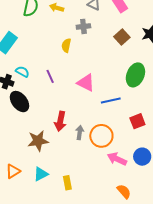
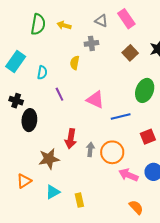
cyan semicircle: (22, 72) -> (42, 73), moved, turned 72
black ellipse: (19, 102) -> (29, 120), turned 45
orange triangle: (13, 171) -> (24, 181), moved

